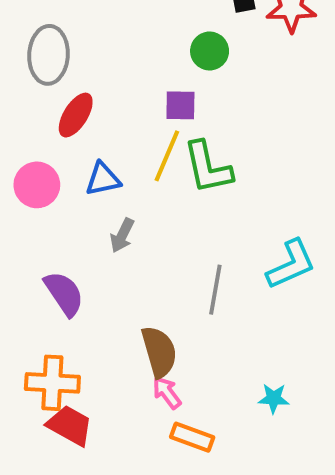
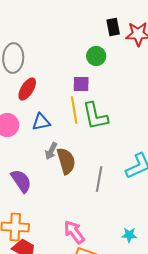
yellow line: (167, 156) -> (74, 110), turned -32
brown semicircle: (159, 352) -> (66, 161), moved
pink arrow: (167, 393) -> (74, 232), size x1.4

